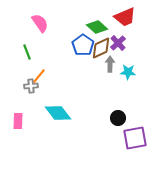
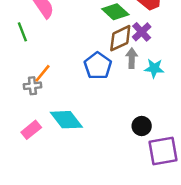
blue pentagon: (83, 45) -> (98, 66), moved
green line: (27, 52) -> (22, 32), moved
pink rectangle: (18, 121) -> (31, 130), moved, turned 49

